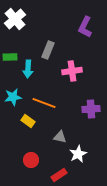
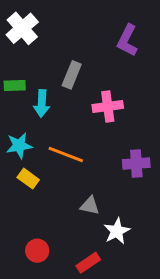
yellow rectangle: (28, 121) -> (28, 179), moved
red circle: (31, 160) -> (37, 251), moved

